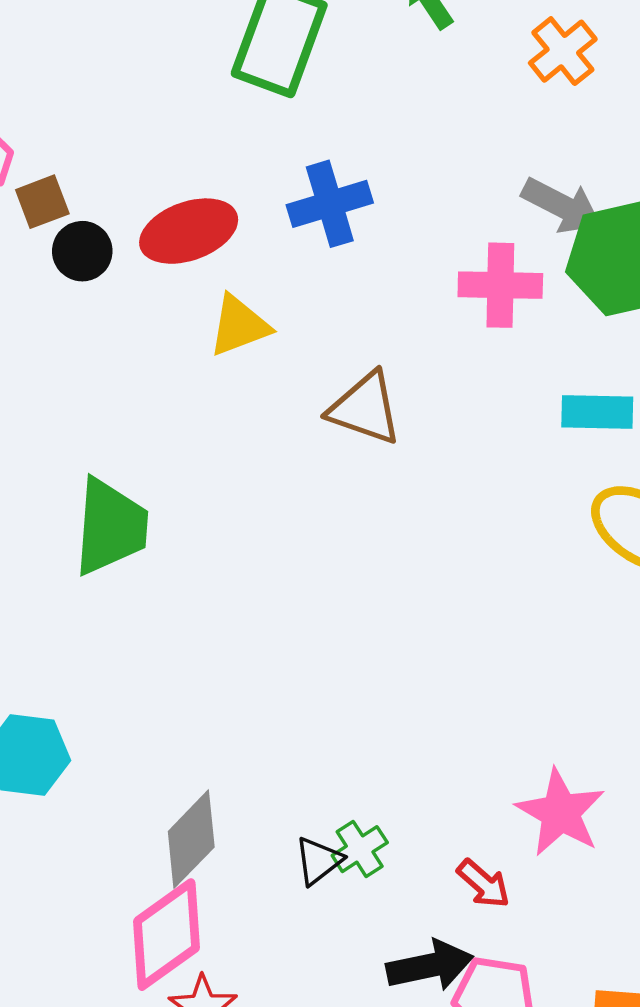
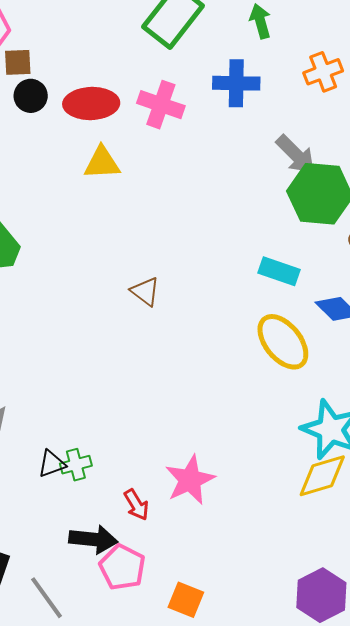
blue cross: (330, 204) -> (236, 83), moved
pink cross: (500, 285) -> (161, 105), moved
brown triangle: (365, 408) -> (145, 291), moved, size x0.7

